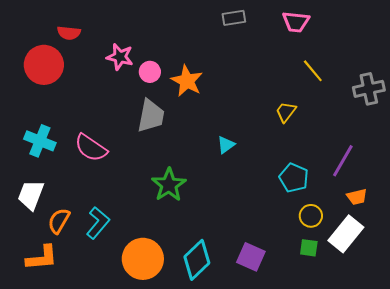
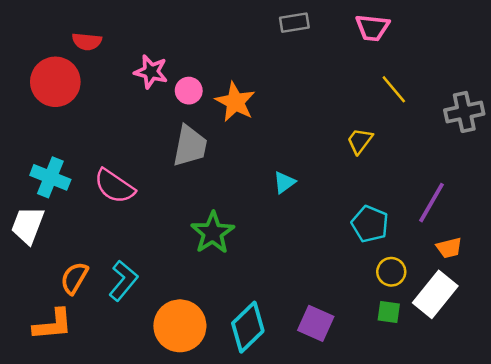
white trapezoid: (31, 195) -> (28, 225), moved

